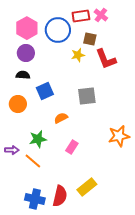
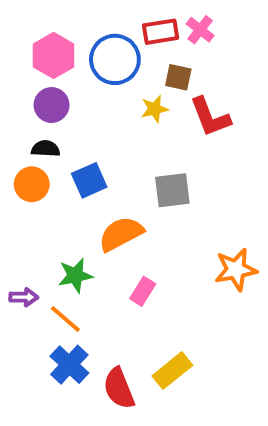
orange circle: (18, 104) -> (32, 184), moved
orange semicircle: (61, 118) -> (121, 234), size x1.6
red semicircle: (60, 196) -> (119, 388), turned 145
blue cross: (35, 199) -> (69, 365), moved, turned 30

